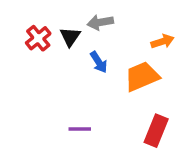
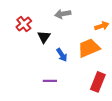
black triangle: (70, 37) -> (44, 37), moved
blue arrow: (99, 62) -> (62, 55), moved

